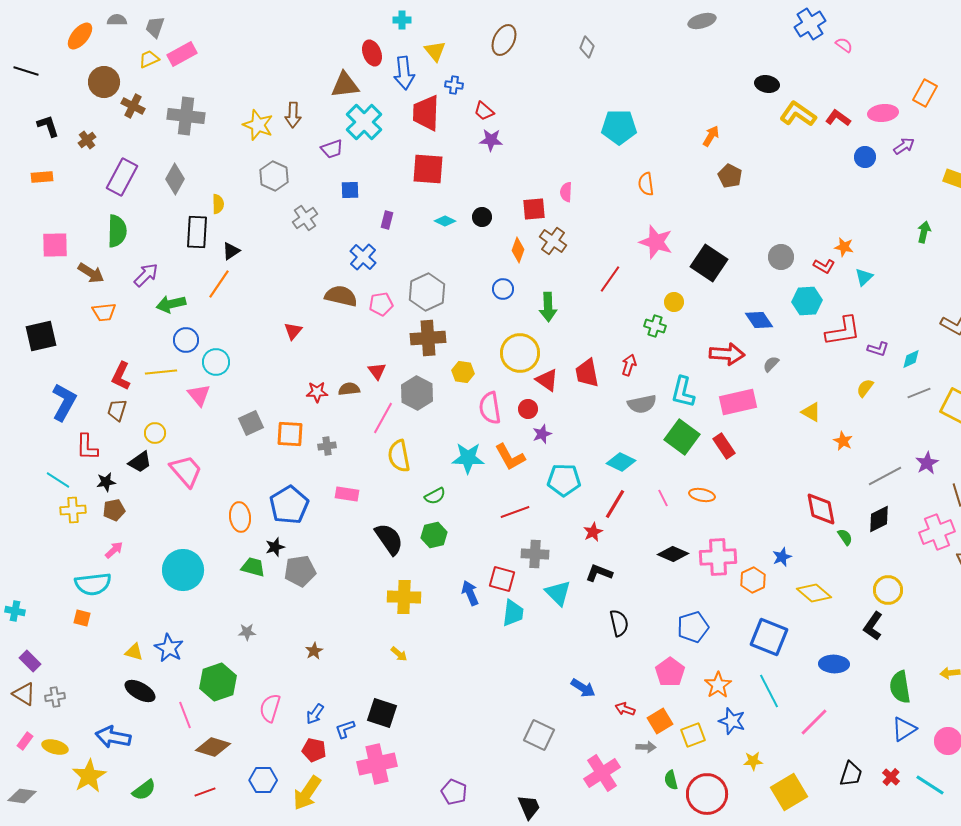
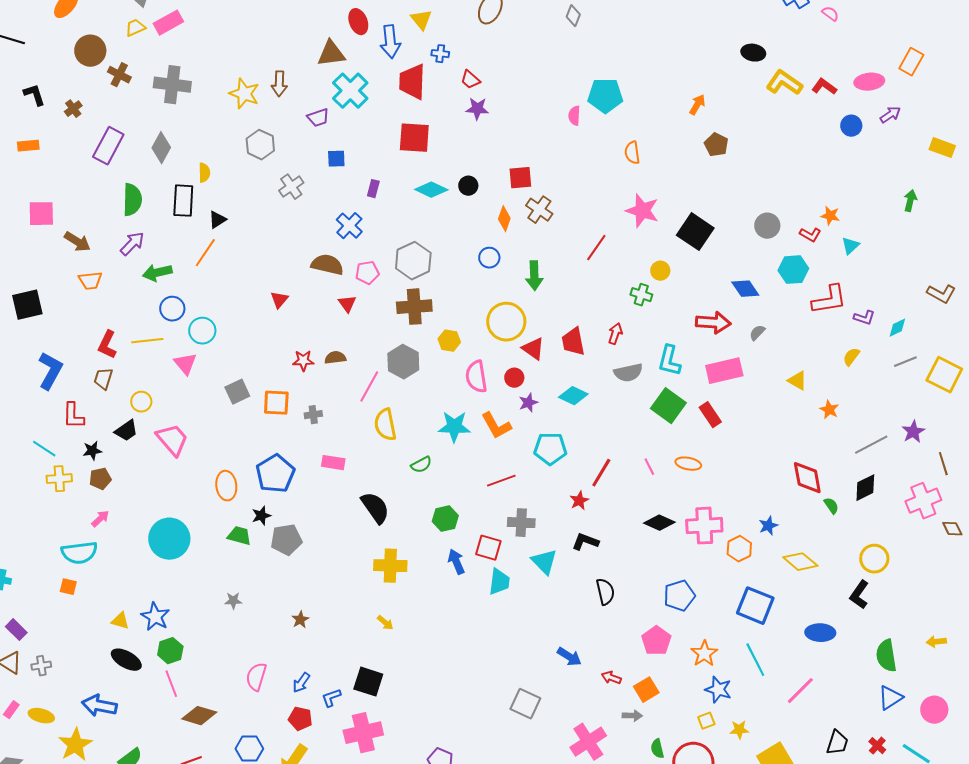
pink semicircle: (566, 192) -> (574, 116), moved
cyan diamond: (445, 221) -> (431, 190), size x1.5
green semicircle: (117, 231) -> (132, 200), moved
red triangle: (377, 371) -> (347, 304), moved
cyan diamond: (621, 462) -> (573, 396), moved
green hexagon: (434, 535) -> (445, 519), moved
green hexagon: (218, 682) -> (170, 651), moved, size x0.7
yellow square: (693, 735) -> (706, 721), moved, size x0.7

